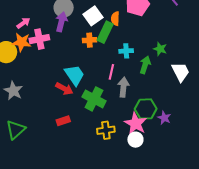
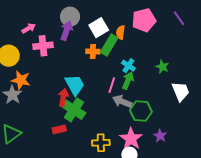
orange star: (22, 42) -> (21, 80), moved
cyan cross: (126, 51) -> (128, 66), turned 32
green arrow: (145, 65) -> (128, 81), moved
gray arrow: (123, 87) -> (122, 101), turned -78
red arrow: (64, 89) -> (63, 97), turned -114
green cross: (94, 99) -> (74, 110), moved
green hexagon: (146, 109) -> (141, 111), moved

